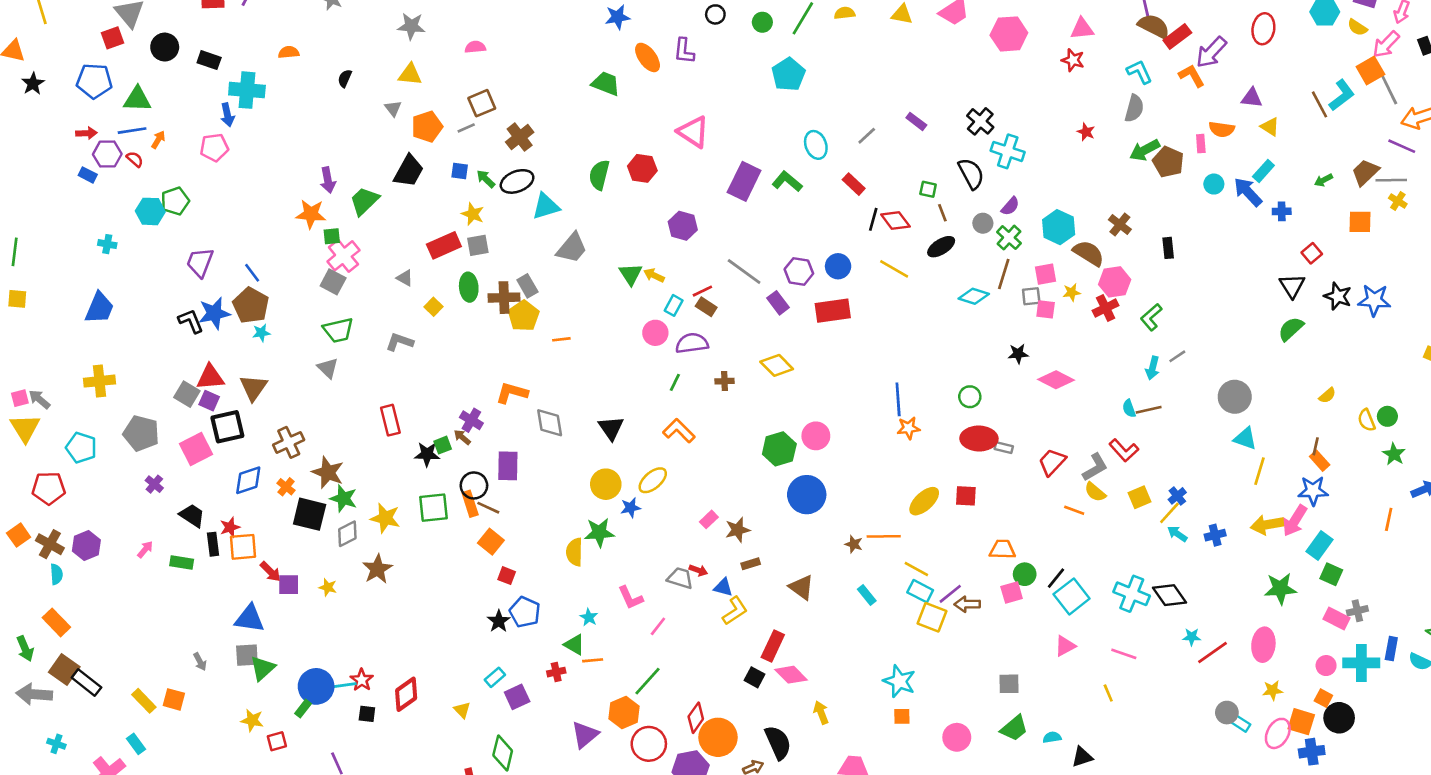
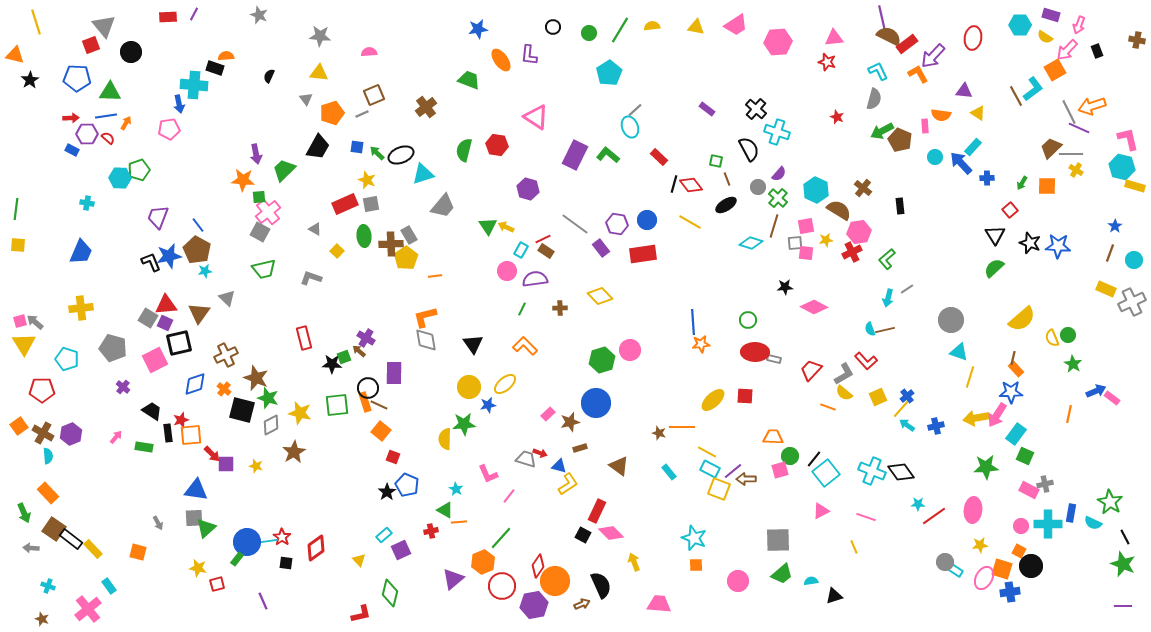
black rectangle: (209, 60) -> (215, 68), moved
gray line: (1389, 89) -> (1069, 112), moved
gray line: (867, 136) -> (635, 110), moved
brown cross: (520, 137) -> (426, 107), moved
green arrow: (1323, 180) -> (1022, 183), moved, turned -32
gray triangle: (328, 368) -> (227, 298), moved
orange L-shape: (512, 393) -> (425, 317), moved, turned -30
yellow semicircle: (1327, 395) -> (1022, 319), size x2.0
blue circle: (807, 495) -> (596, 403), moved
gray square: (1009, 684) -> (778, 540), size x1.5
gray arrow: (34, 694) -> (31, 548), size x0.6
yellow rectangle: (144, 701) -> (93, 549), moved

